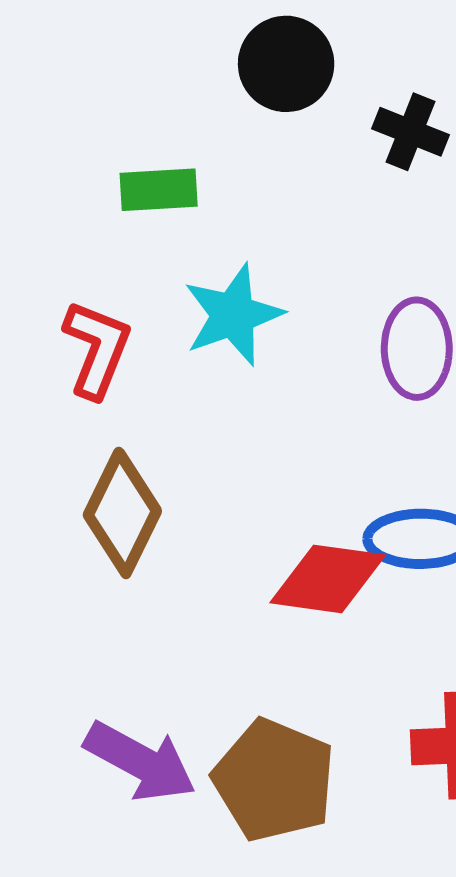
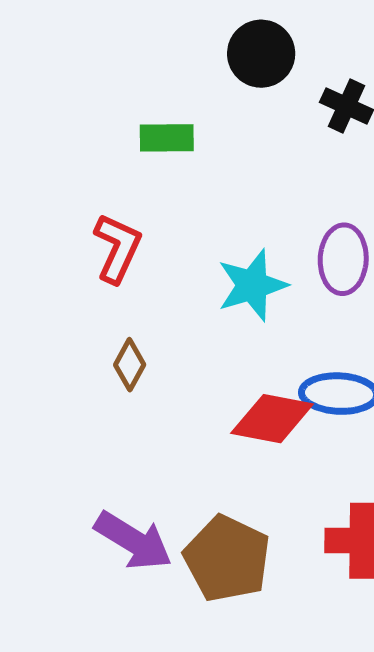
cyan star: (233, 315) -> (252, 285), moved
brown diamond: (122, 513) -> (130, 365), size x0.6

